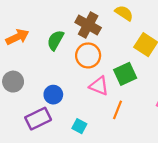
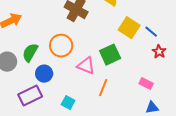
green semicircle: (55, 40) -> (30, 53), moved
orange circle: (88, 55) -> (61, 46), moved

